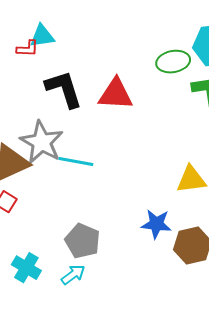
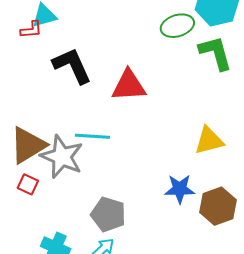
red triangle: (116, 94) -> (129, 85), moved
gray star: (42, 142) -> (62, 157), moved

